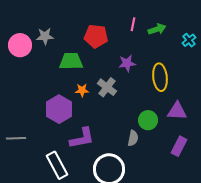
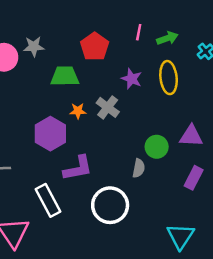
red pentagon: (96, 36) -> (95, 47), turned 30
purple star: (127, 63) -> (132, 79), turned 30
yellow ellipse: (160, 77) -> (169, 78), moved

